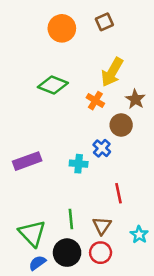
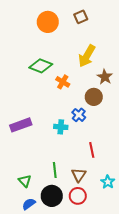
orange cross: (95, 101) -> (63, 82), moved
green triangle: (32, 233) -> (25, 181), size x0.6

